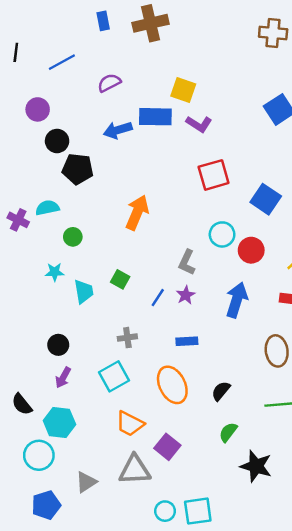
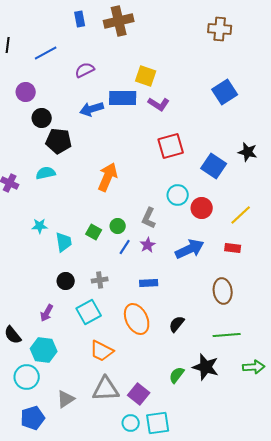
cyan semicircle: (47, 208) -> (46, 173), moved
green circle: (73, 237) -> (118, 226), moved
blue arrow: (237, 300) -> (190, 249), turned 48
black circle: (58, 345) -> (66, 281), moved
green semicircle: (228, 432) -> (177, 375), moved
purple square: (167, 447) -> (139, 394), moved
black star: (256, 466) -> (206, 367), moved

